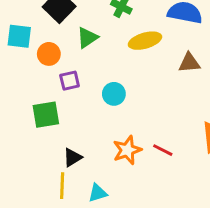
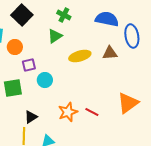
green triangle: (87, 38) -> (55, 36), moved
yellow ellipse: (145, 41) -> (80, 56), moved
cyan circle: (114, 94) -> (45, 80), moved

